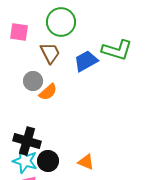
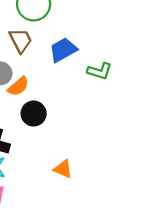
green L-shape: (117, 50) -> (100, 71), moved, size x0.7
black circle: (48, 161) -> (34, 114), moved

